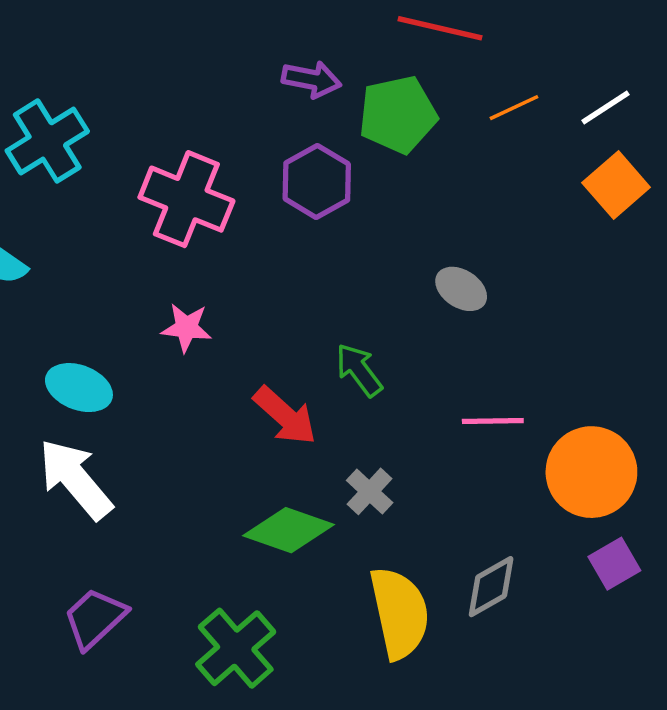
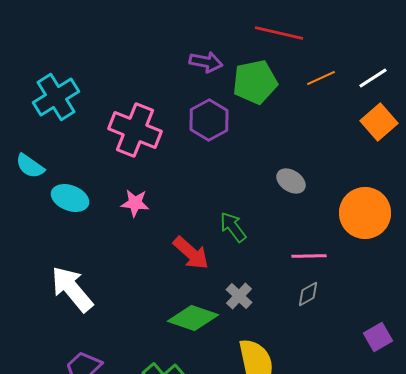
cyan ellipse: (79, 388) -> (70, 198), moved
orange circle: (591, 472) -> (365, 213), moved
gray diamond: (491, 587) -> (308, 294), moved, size x0.7

